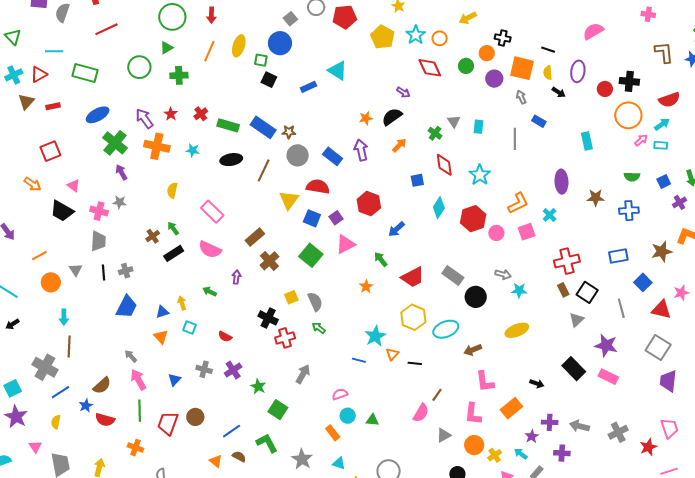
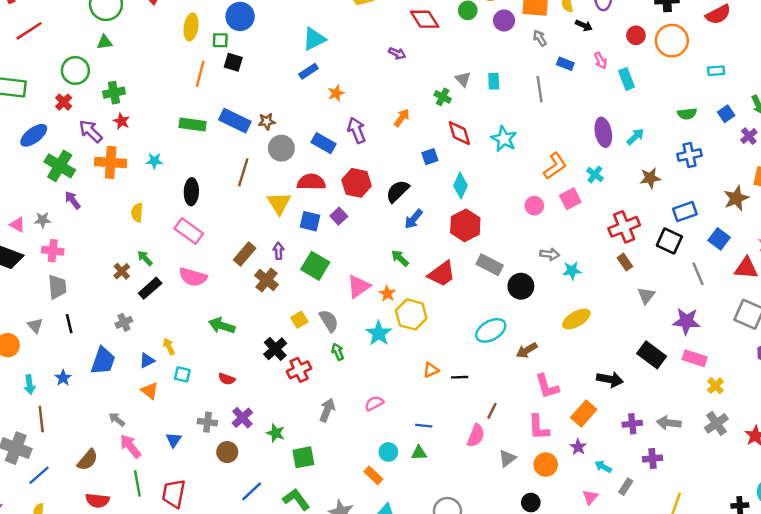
green triangle: (167, 48) -> (105, 42), turned 32
orange line: (209, 51) -> (200, 74), moved
cyan triangle: (338, 71) -> (314, 39), turned -50
green cross: (179, 75) -> (114, 93), moved
blue rectangle: (309, 87) -> (309, 71), moved
red circle: (605, 89) -> (636, 35), moved
red cross: (201, 114) -> (64, 102), moved
black semicircle: (392, 117) -> (398, 191), moved
orange star: (366, 118) -> (336, 93), moved
cyan arrow: (662, 124) -> (635, 137), moved
pink arrow: (641, 140) -> (600, 61), moved, turned 112
black ellipse: (231, 160) -> (191, 192), moved, turned -70
brown star: (596, 198) -> (650, 178), moved
gray star: (120, 202) -> (43, 220), moved
red hexagon: (369, 204) -> (357, 183), moved
red hexagon: (473, 219) -> (465, 225), moved
pink triangle: (346, 244) -> (359, 286), moved
gray cross: (126, 271) -> (124, 322), moved
purple arrow: (236, 277) -> (279, 251), moved
green arrow: (210, 292) -> (222, 326), moved, size x1.5
black square: (587, 292) -> (669, 241), moved
yellow hexagon: (413, 317) -> (411, 314), moved
black cross: (268, 318) -> (275, 349), turned 30
green arrow: (319, 328) -> (338, 352), turned 40
cyan star: (375, 336) -> (379, 333), moved
orange triangle: (392, 354) -> (431, 370), turned 32
blue line: (359, 360) -> (424, 426), moved
black arrow: (537, 384) -> (610, 379), size x1.5
pink semicircle: (340, 394) -> (374, 403), moved
blue star: (86, 406) -> (63, 378), moved
green square: (278, 410) -> (303, 457), turned -36
brown circle: (195, 417) -> (227, 452), moved
purple star: (532, 436) -> (578, 447), moved
yellow cross: (495, 455) -> (715, 386), moved

